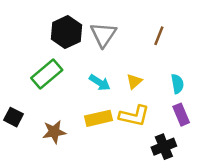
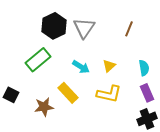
yellow rectangle: (98, 118) -> (68, 93), moved, turned 60
black cross: (164, 147) -> (147, 119), moved

